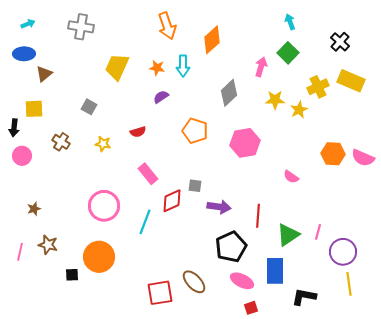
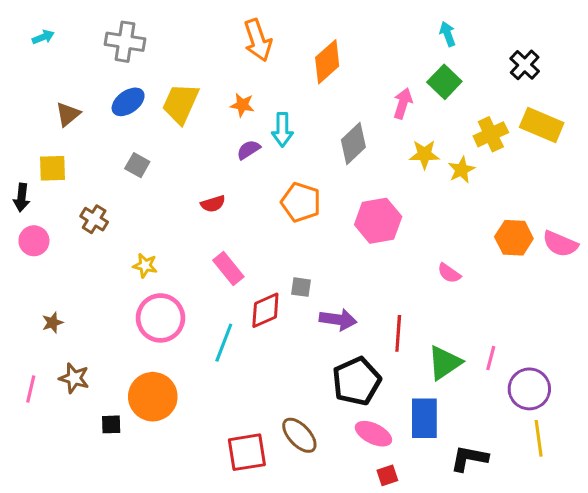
blue ellipse: (24, 54) -> (128, 102), moved, turned -35
cyan arrow: (183, 66) -> (282, 130), moved
yellow star: (103, 144) -> (145, 265), moved

